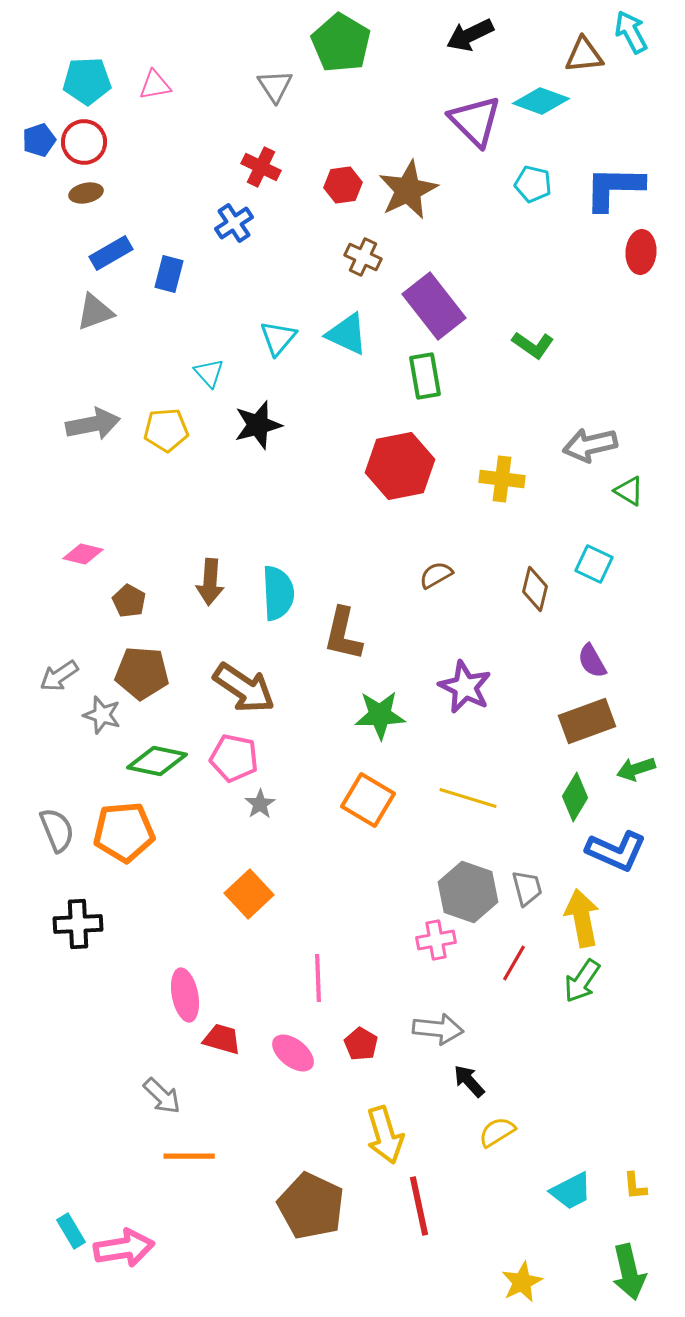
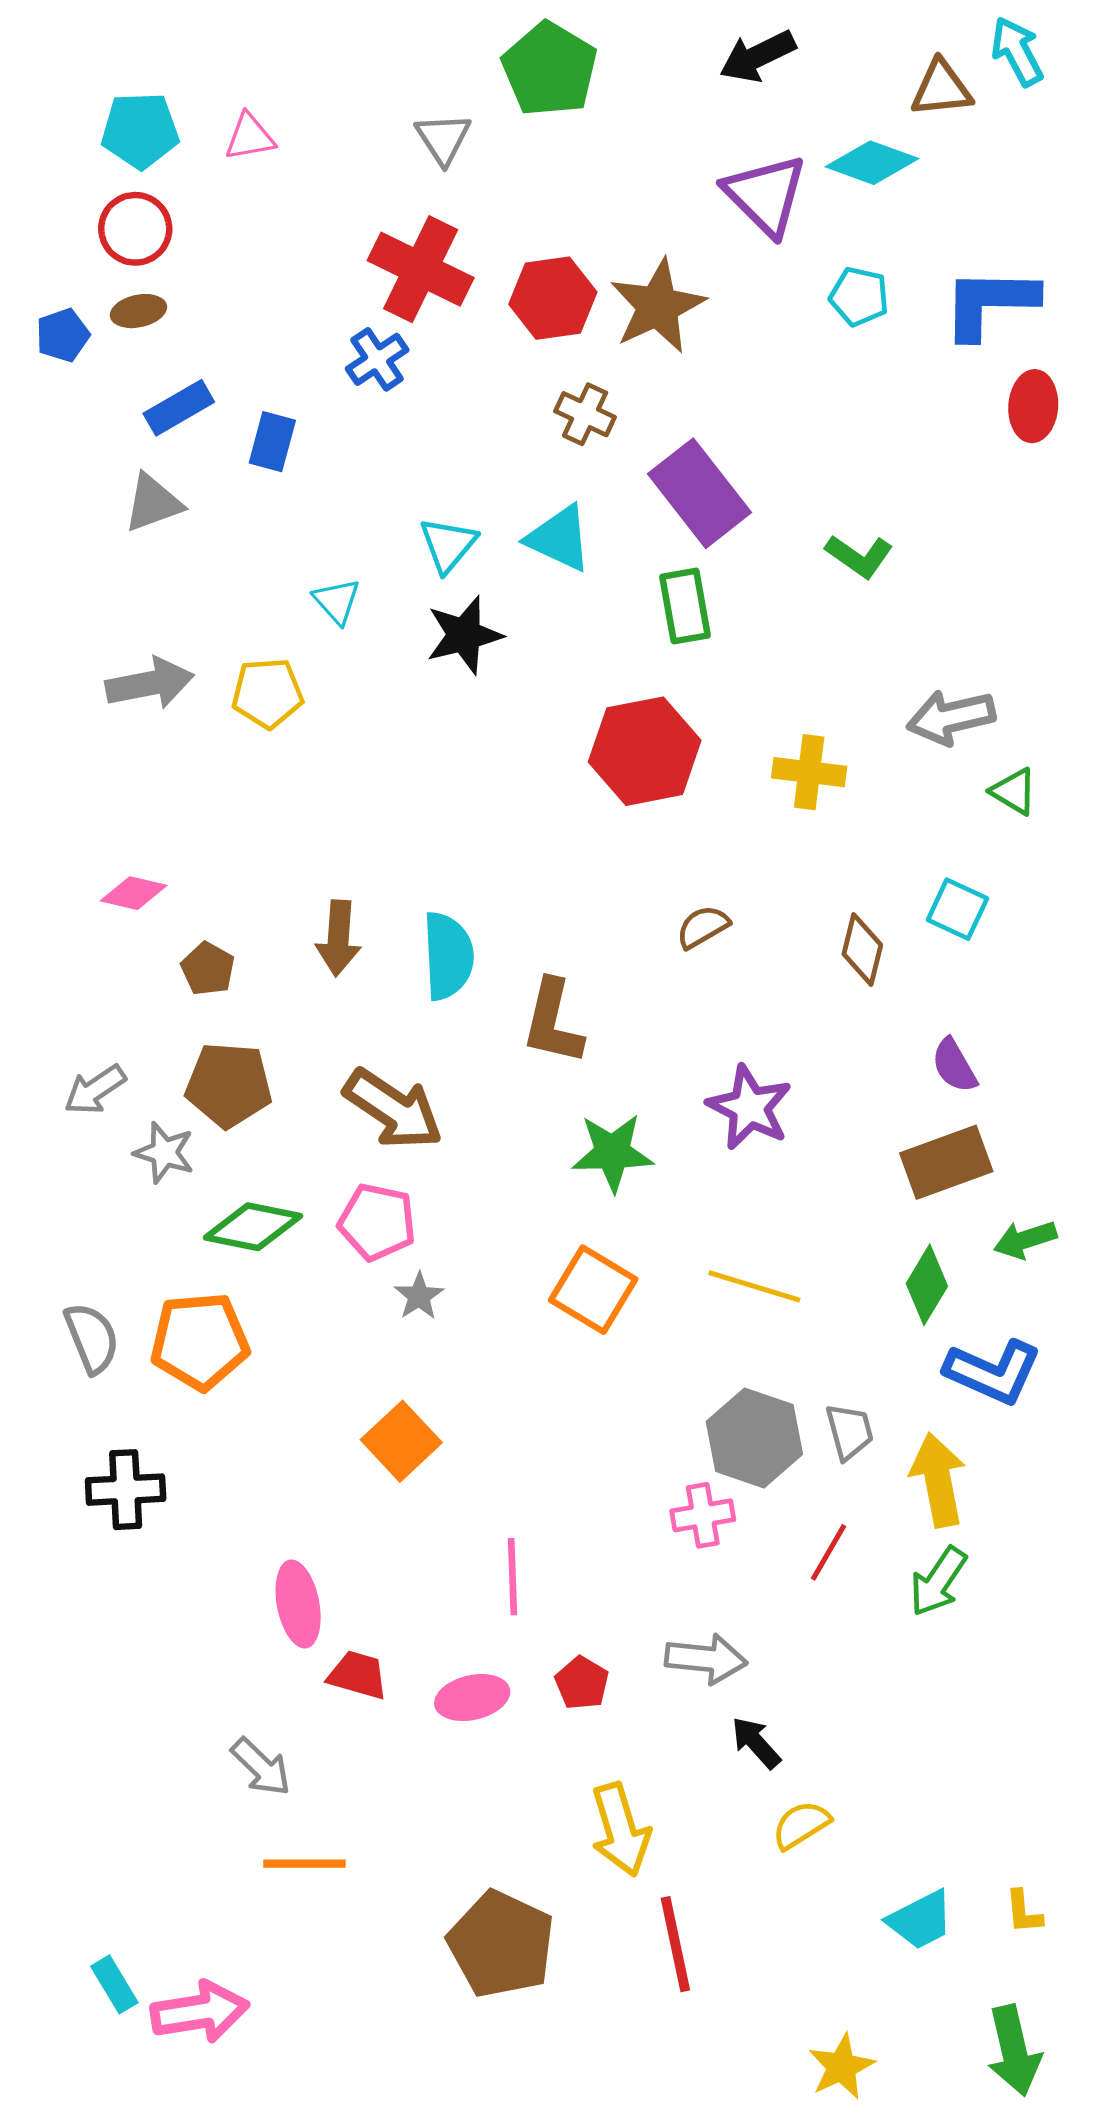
blue pentagon: (39, 140) -> (63, 335), moved
red cross: (261, 167) -> (421, 269), size x1.6
red hexagon: (343, 185) -> (553, 298), size x1.4
black star: (258, 425) -> (464, 635), moved
pink ellipse: (293, 1053) -> (472, 1698), turned -51

